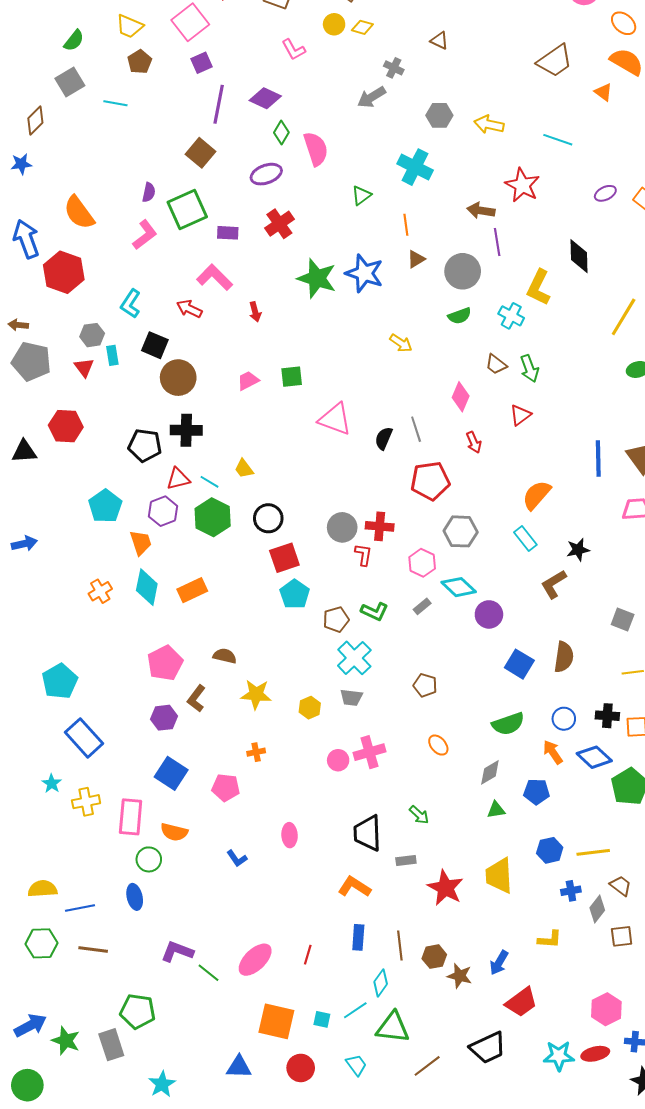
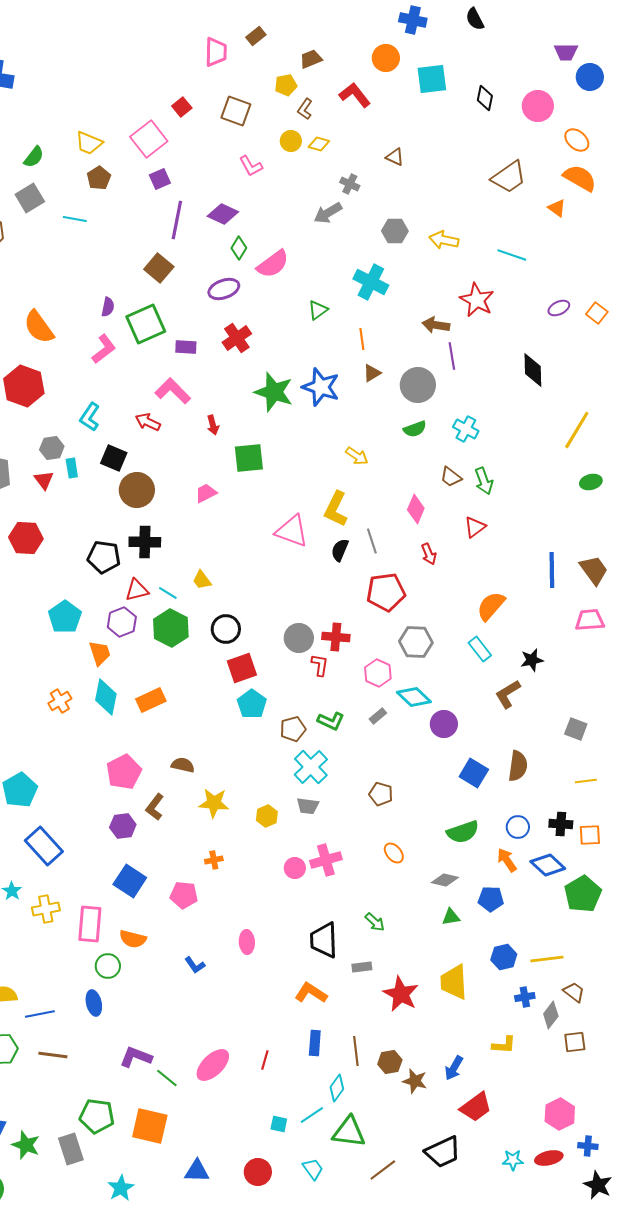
pink semicircle: (316, 149) -> (273, 264), turned 72
yellow L-shape: (539, 287) -> (336, 509), moved
green square: (292, 377) -> (249, 458), moved, size x1.4
gray diamond: (490, 772) -> (445, 880), turned 44
orange square: (276, 1021) -> (150, 1126), moved
cyan star: (559, 1056) -> (513, 1160), size x0.7

